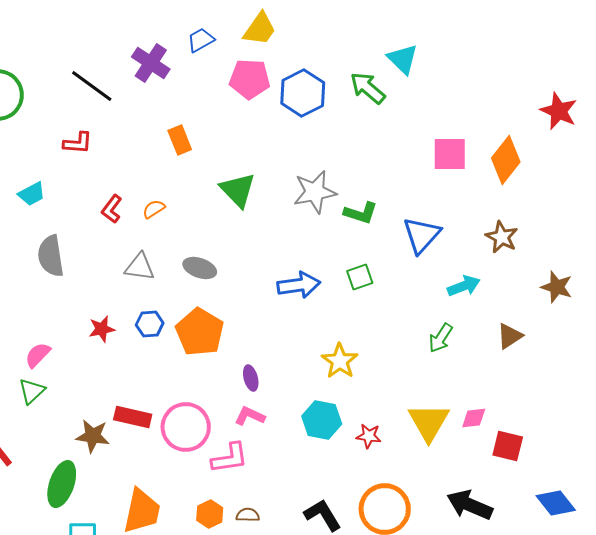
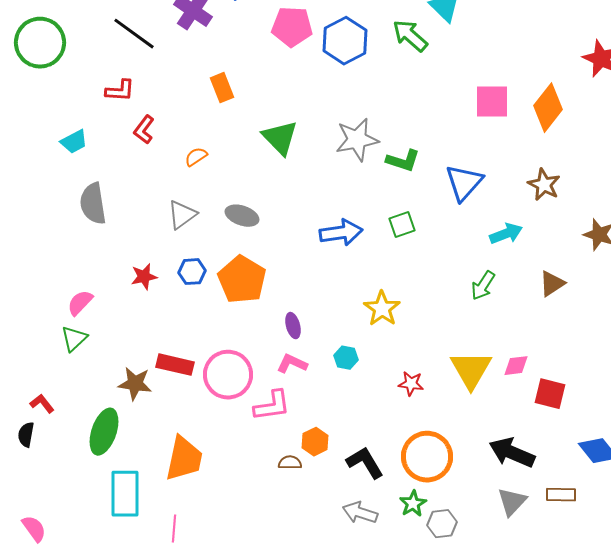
red L-shape: (112, 209) -> (144, 130), moved
gray triangle: (140, 267) -> (182, 215), turned -44
cyan hexagon: (322, 420) -> (346, 358), moved, size x0.6
orange hexagon: (210, 514) -> (315, 442), moved

